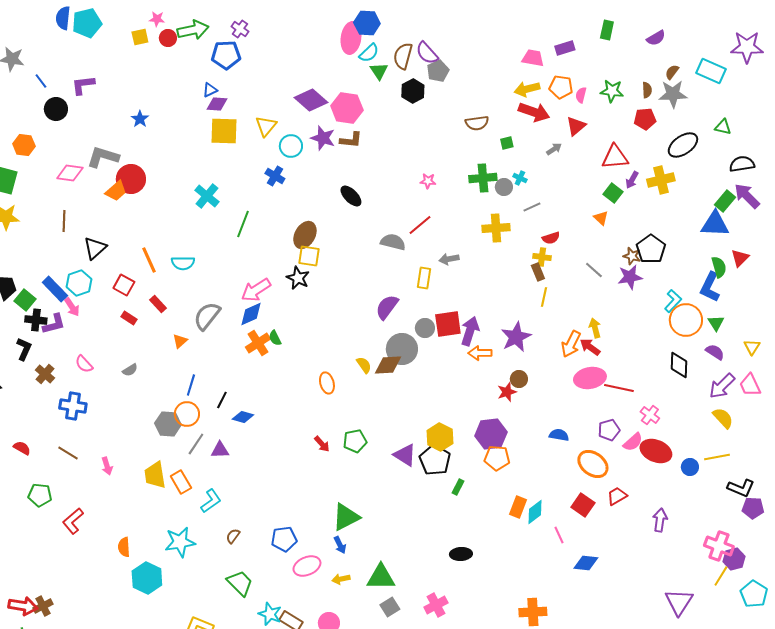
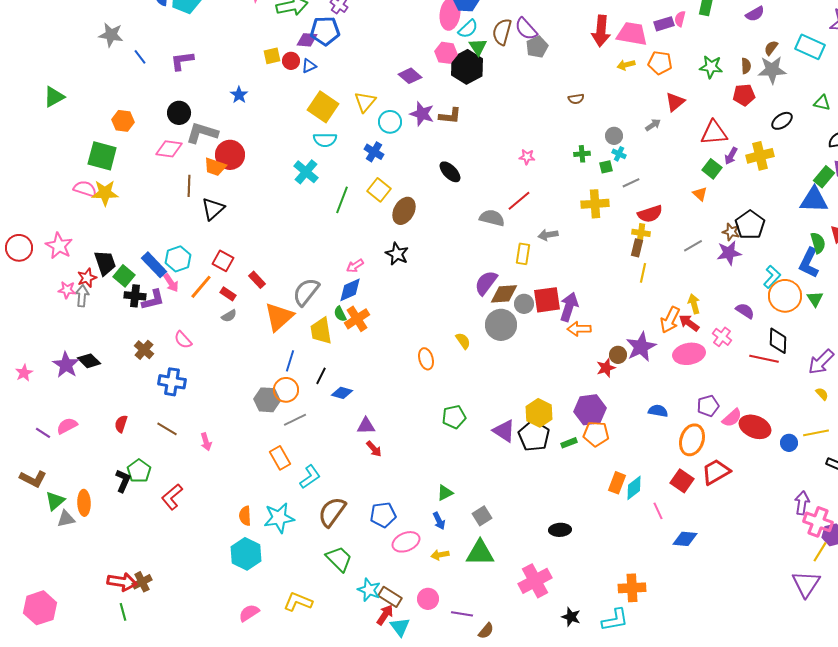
yellow square: (140, 37) -> (272, 56), moved
red circle: (168, 38) -> (291, 61), moved
pink trapezoid: (533, 58) -> (632, 34), size x1.4
yellow arrow: (527, 89) -> (626, 65), size x0.7
black hexagon: (413, 91) -> (467, 67), moved, size x1.4
pink semicircle: (581, 95) -> (680, 19), moved
purple diamond: (311, 100) -> (410, 76), size x0.7
purple diamond: (217, 104) -> (307, 40), moved
pink hexagon: (347, 108) -> (446, 53), moved, size x0.7
black circle: (56, 109) -> (179, 113), moved
red arrow: (534, 112) -> (601, 31), moved, turned 76
brown semicircle: (477, 123) -> (576, 99), size x0.7
yellow square: (224, 131) -> (323, 107), turned 32
green square: (507, 143) -> (606, 167), moved
black ellipse: (683, 145) -> (782, 121), size x0.7
green cross: (483, 178) -> (582, 154), size x0.6
gray circle: (504, 187) -> (614, 136), moved
orange trapezoid: (116, 191) -> (215, 167), turned 60
brown line: (64, 221) -> (189, 186), moved
red semicircle: (551, 238) -> (650, 214), size x1.4
black triangle: (95, 248) -> (213, 209), moved
yellow square: (309, 256) -> (379, 190), moved, turned 30
orange line: (149, 260) -> (201, 287), moved, turned 64
cyan semicircle: (183, 263) -> (325, 140), moved
gray line: (594, 270) -> (693, 246), turned -72
brown rectangle: (538, 272) -> (637, 248), turned 36
pink arrow: (256, 290) -> (355, 266), size x0.6
purple star: (516, 337) -> (641, 347), moved
green semicircle: (275, 338) -> (340, 314), moved
orange triangle: (180, 341) -> (279, 317), size x2.0
black L-shape: (24, 349) -> (123, 481), moved
purple semicircle: (715, 352) -> (745, 311), moved
brown diamond: (388, 365) -> (504, 294), moved
gray semicircle: (130, 370) -> (229, 316), moved
red line: (619, 388) -> (764, 359), moved
pink cross: (650, 415) -> (722, 337), moved
yellow semicircle: (723, 418) -> (822, 394), size x0.6
gray line: (196, 444) -> (295, 420), turned 30
red arrow: (322, 444) -> (374, 449), moved
red semicircle: (22, 448) -> (121, 424), turned -102
purple triangle: (220, 450) -> (366, 426), moved
orange ellipse: (593, 464) -> (692, 440), turned 72
yellow trapezoid: (155, 475) -> (321, 331), moved
green rectangle: (458, 487) -> (569, 443), moved, turned 42
green pentagon: (40, 495) -> (139, 471), turned 30
red trapezoid: (617, 496) -> (716, 472), size x1.4
green triangle: (346, 517) -> (445, 493), size x0.6
purple arrow: (660, 520) -> (802, 503), moved
brown semicircle: (233, 536) -> (332, 512), size x2.0
orange semicircle: (124, 547) -> (245, 516), moved
purple triangle: (679, 602) -> (806, 584), moved
pink cross: (436, 605) -> (535, 581), size x1.4
gray square: (390, 607) -> (482, 516), moved

